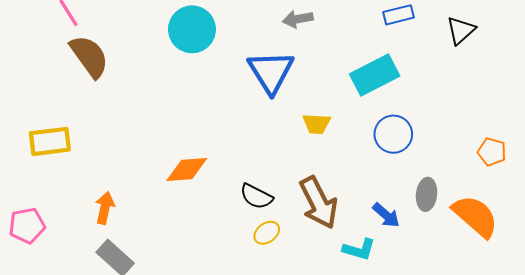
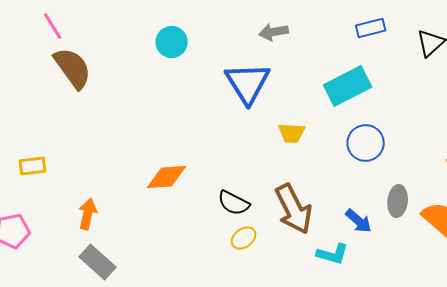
cyan circle: (192, 29) -> (172, 42), size x0.7
yellow rectangle: (50, 141) -> (33, 166), moved, size x0.7

